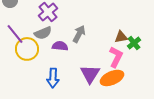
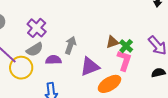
pink L-shape: (116, 57) -> (124, 60), moved
purple triangle: (90, 74) -> (90, 67), moved, turned 45

